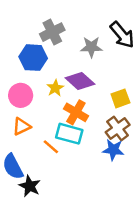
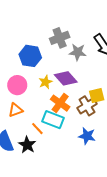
gray cross: (52, 32) -> (60, 38), moved
brown cross: (118, 128) -> (87, 106), moved
black star: (30, 186) -> (27, 145), moved

